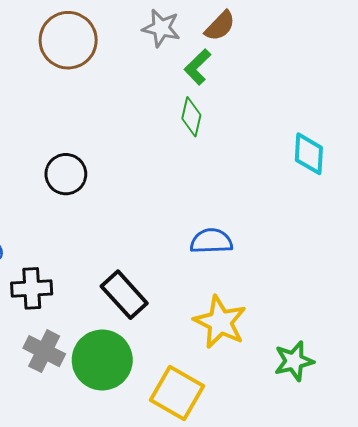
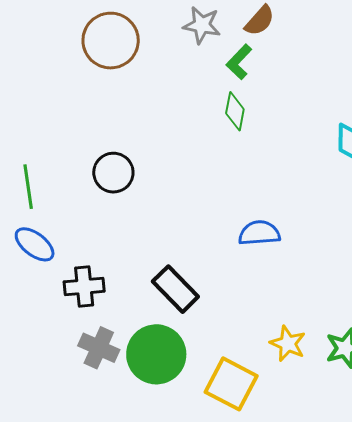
yellow star: (220, 322) -> (288, 344), moved, size x0.7

